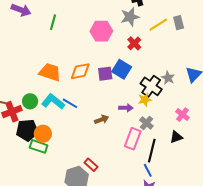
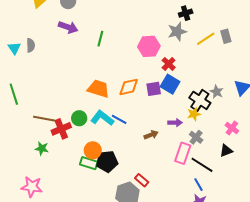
red cross: (134, 43) -> (169, 64), moved
black pentagon: (27, 130) -> (107, 162), moved
black line: (152, 151) -> (202, 165), turned -70

